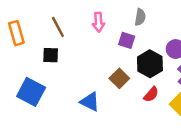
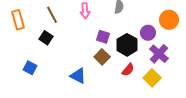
purple square: (127, 40) -> (103, 37), moved
black square: (51, 55) -> (46, 38), turned 32
blue square: (31, 92) -> (30, 68), size x0.6

